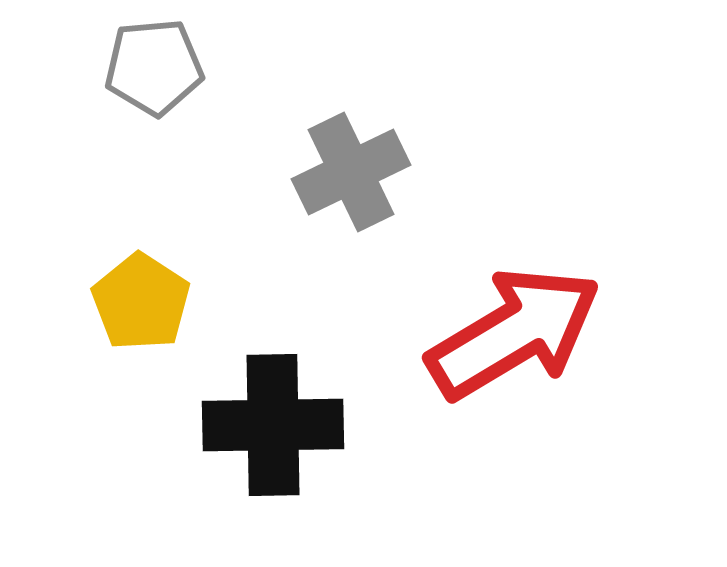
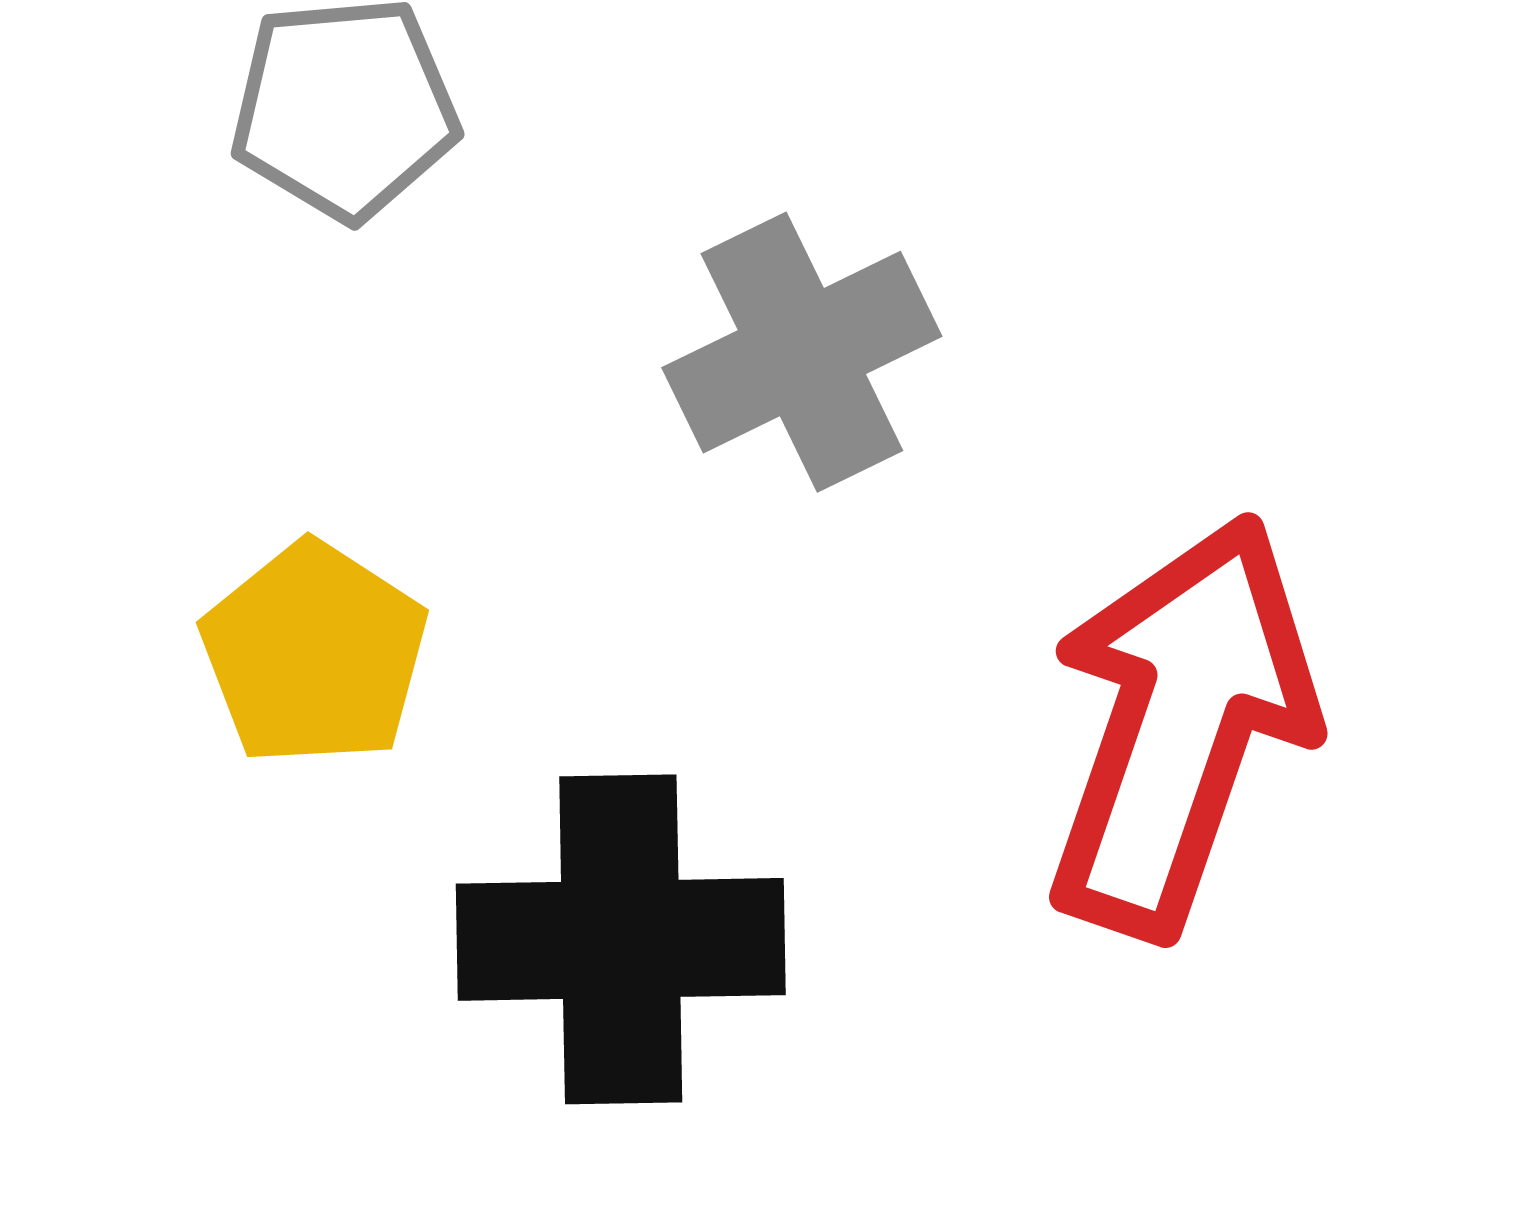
red arrow: (514, 333) -> (1180, 726), turned -40

